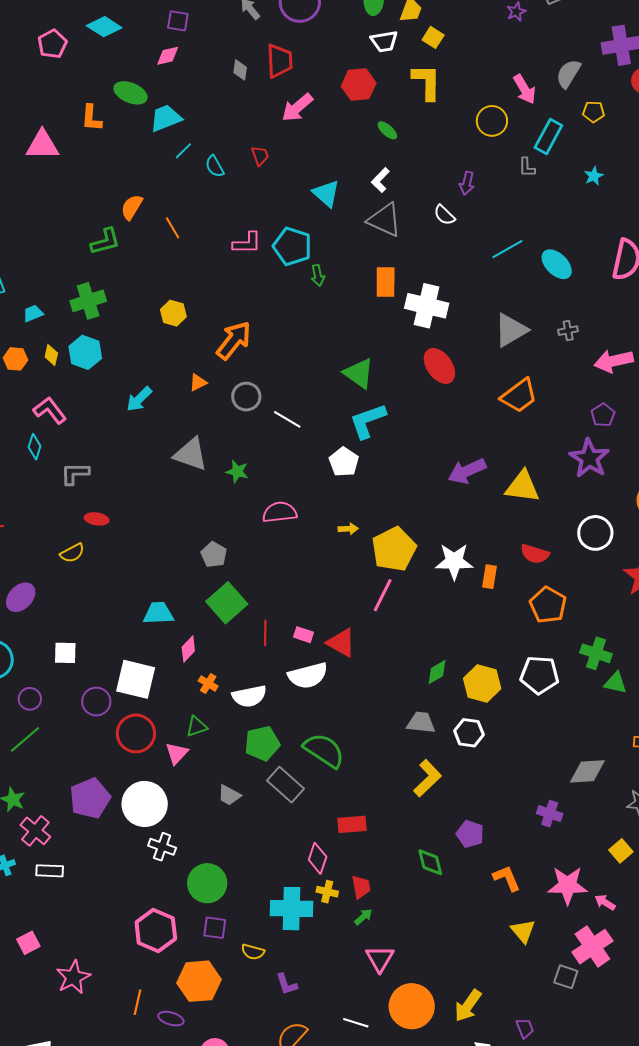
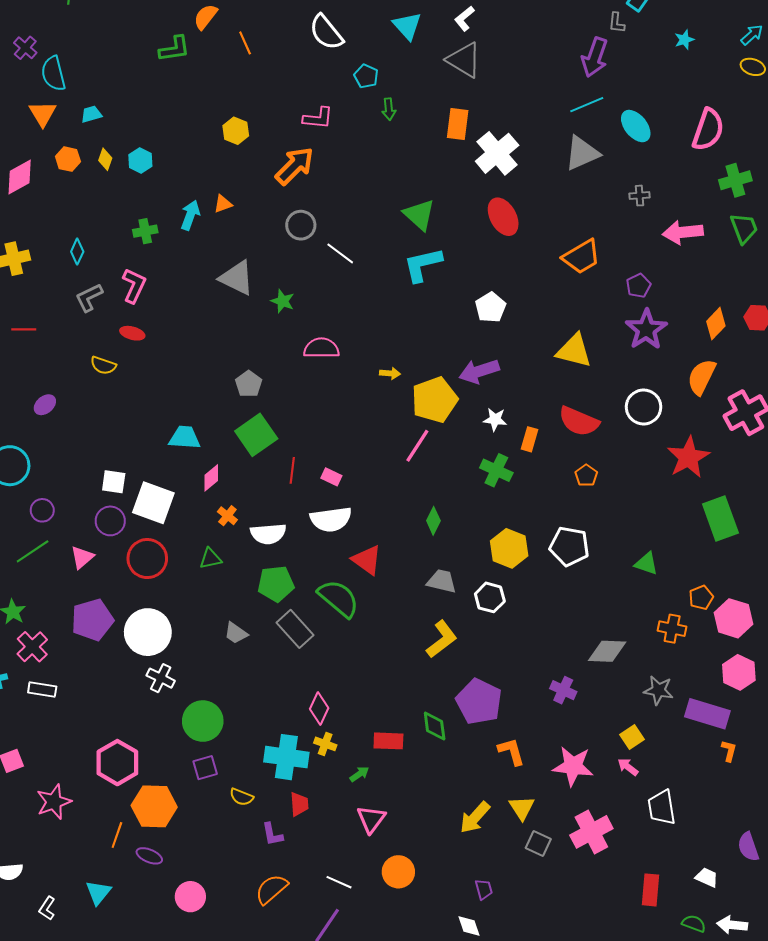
purple arrow: (467, 183) -> (595, 57), moved, size x1.6
white semicircle: (444, 215) -> (326, 32), moved, size x1.6
pink L-shape: (247, 243) -> (318, 118), moved
cyan pentagon: (292, 246) -> (366, 76), size x0.6
green cross: (88, 301) -> (145, 231), moved, size x0.7
white cross: (427, 306) -> (497, 153), turned 30
gray triangle: (511, 330) -> (582, 153), moved
cyan hexagon: (85, 352) -> (140, 161), size x0.7
orange triangle: (198, 382) -> (223, 204), moved
cyan arrow: (139, 399) -> (190, 215), turned 148
pink L-shape: (50, 410) -> (134, 286), moved, turned 56
purple pentagon: (603, 415) -> (638, 286), moved
white pentagon: (344, 462) -> (491, 307), moved
purple arrow: (467, 471) -> (479, 371), moved
gray L-shape: (75, 474) -> (89, 298), moved, turned -32
yellow semicircle: (72, 553) -> (103, 365), turned 40
red semicircle: (535, 554) -> (579, 421), size x1.4
white star: (454, 561) -> (495, 419), size x0.6
purple ellipse: (21, 597) -> (45, 405), size x0.7
orange pentagon: (548, 605) -> (586, 475), size x0.6
red triangle: (341, 643) -> (367, 560), moved
white square: (65, 653) -> (114, 482), moved
green cross: (596, 653) -> (496, 470), moved
green diamond: (437, 672) -> (433, 521), moved, turned -40
pink triangle: (177, 753) -> (82, 557), moved
red rectangle: (352, 824) -> (388, 741), moved
purple pentagon: (470, 834) -> (479, 702), size x1.6
red trapezoid: (361, 887) -> (299, 804), moved
pink arrow: (605, 902) -> (628, 767), moved
purple square: (215, 928) -> (205, 768), turned -30
pink hexagon: (156, 931) -> (117, 763), moved
gray square: (566, 977) -> (538, 844), moved
orange hexagon: (199, 981) -> (154, 806), moved
orange circle: (412, 1006) -> (398, 872), size x0.7
yellow arrow: (468, 1006) -> (475, 818), moved
purple trapezoid: (525, 1028) -> (484, 889), moved

